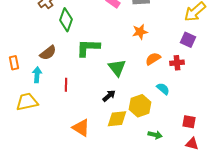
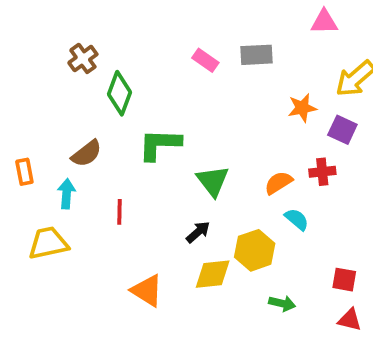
orange star: (140, 32) -> (302, 108), moved
orange semicircle: (153, 59) -> (278, 183), moved

